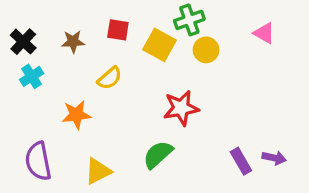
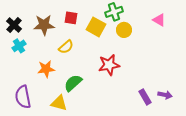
brown star: (73, 42) -> (44, 25), size x1.5
green semicircle: (158, 155) -> (73, 83), moved
yellow triangle: (98, 171) -> (59, 103), turned 42

